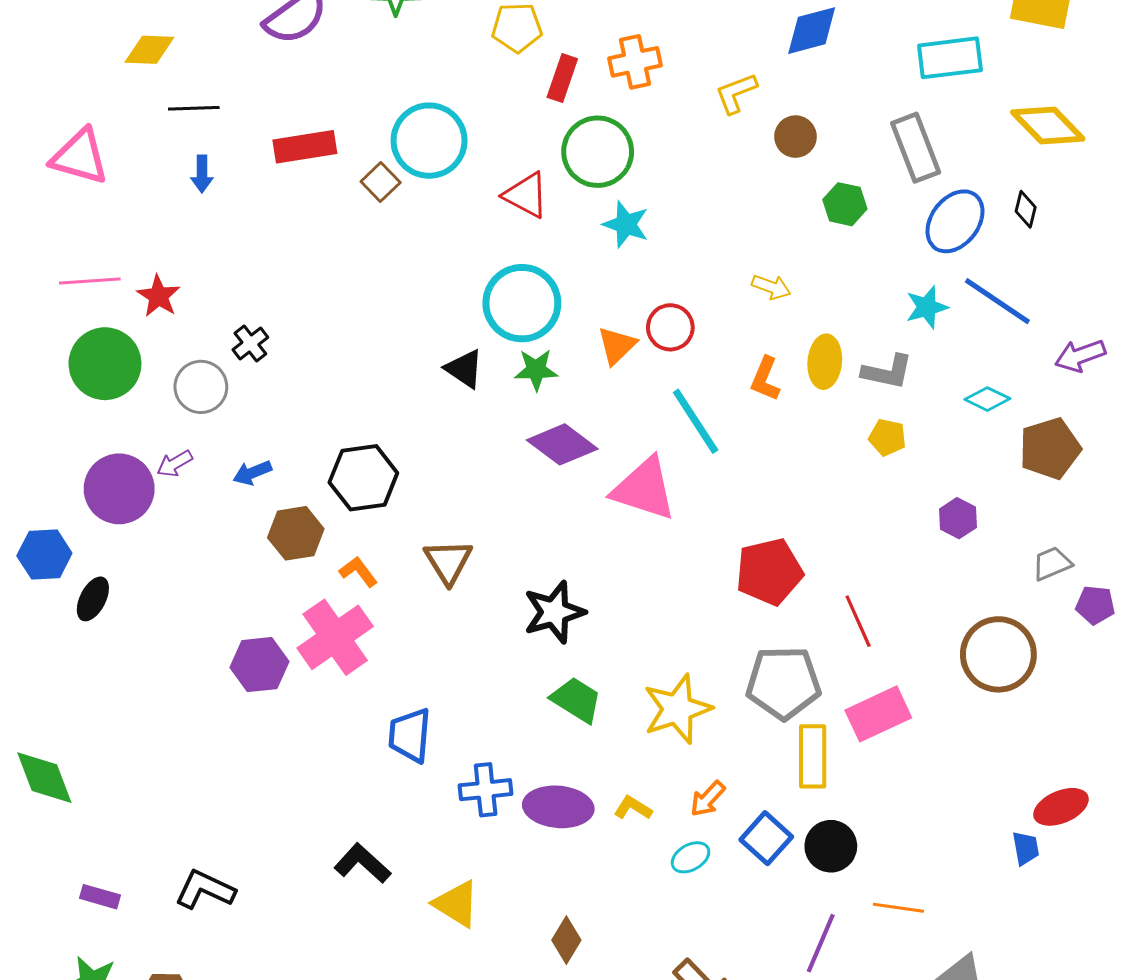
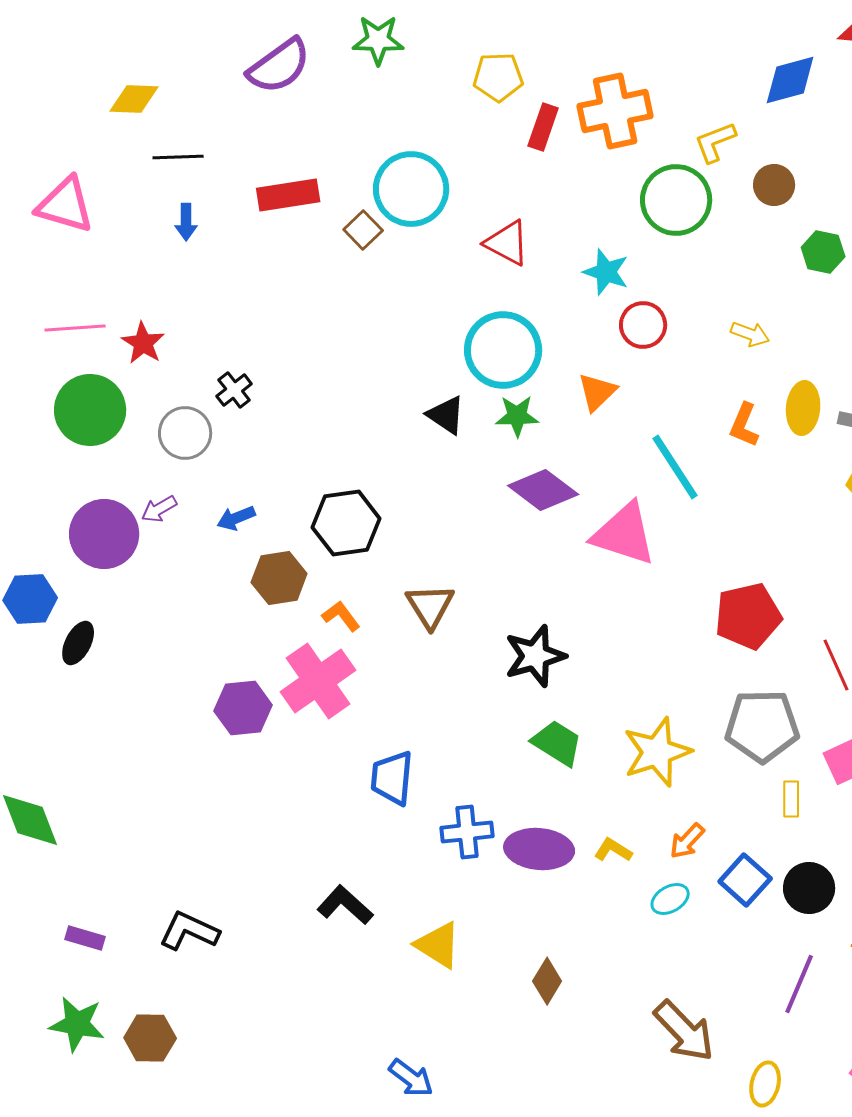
orange cross: (635, 62) -> (615, 111), size x1.4
green circle: (598, 152) -> (676, 200), moved
red circle: (670, 327) -> (643, 325), moved
yellow rectangle: (813, 756) -> (791, 799), size x0.6

